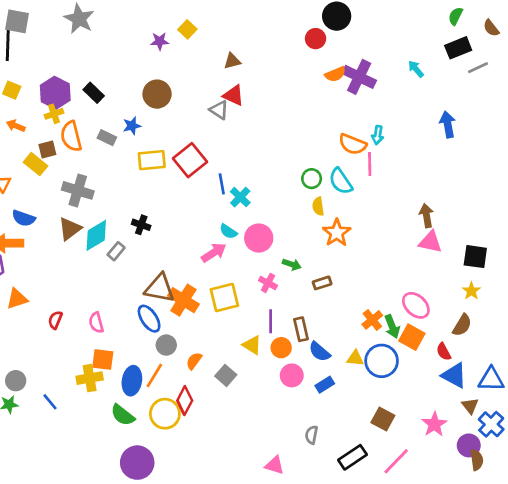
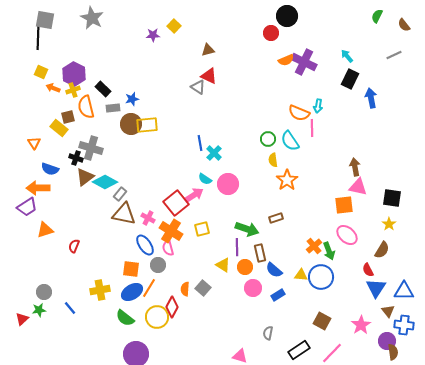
black rectangle: (458, 48) -> (350, 79), moved, turned -42
black rectangle: (94, 93) -> (103, 89), moved
brown circle: (157, 94) -> (131, 124), moved
orange arrow: (16, 126) -> (53, 88), moved
gray rectangle: (107, 138) -> (113, 108), turned -32
red square: (190, 160) -> (176, 203), moved
black cross: (141, 225) -> (76, 158), moved
cyan diamond: (96, 235) -> (105, 182), turned 60
green arrow: (292, 264) -> (247, 229), moved, size x1.6
pink cross: (268, 283) -> (148, 218), moved
brown triangle: (160, 288) -> (124, 214), moved
yellow square: (224, 297) -> (202, 229), size x0.7
pink semicircle: (96, 323) -> (168, 248), moved
orange square: (412, 337) -> (344, 205), moved, turned -36
orange square: (103, 360) -> (131, 269), moved
orange semicircle: (194, 361) -> (185, 289), moved, turned -32
blue triangle: (454, 375) -> (376, 288), turned 35
blue ellipse: (132, 381) -> (132, 292), turned 50
blue cross: (491, 424) -> (404, 325), turned -36

